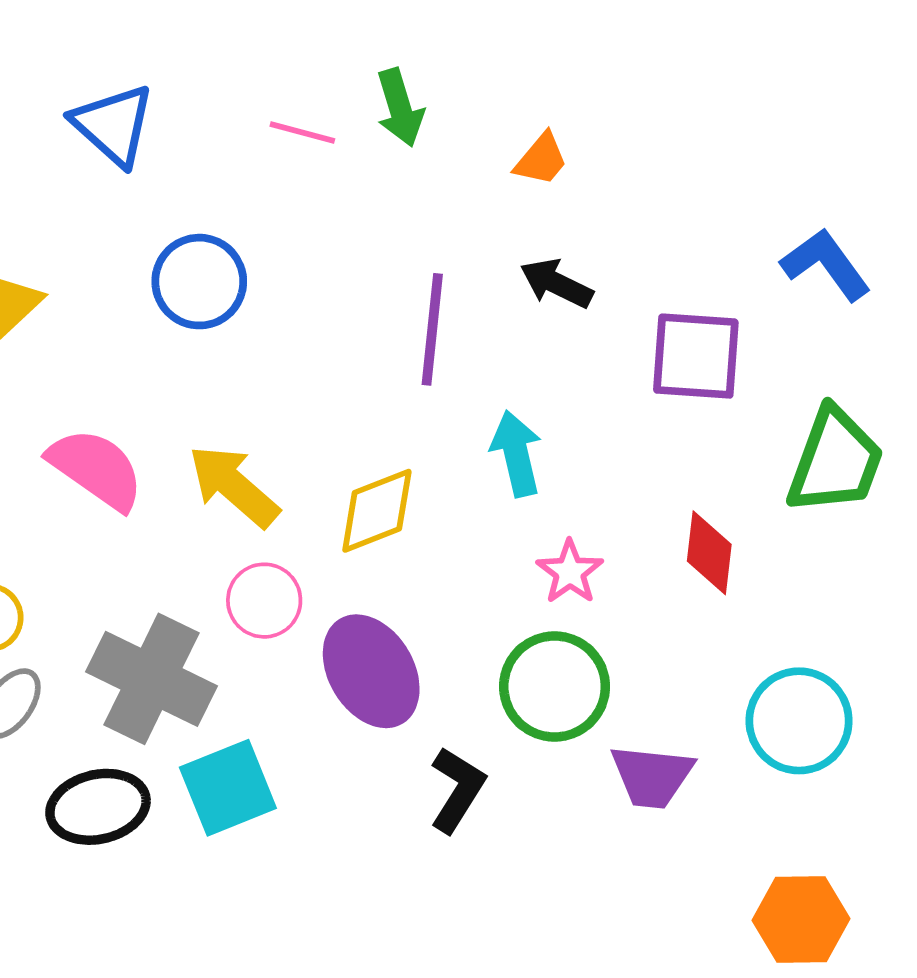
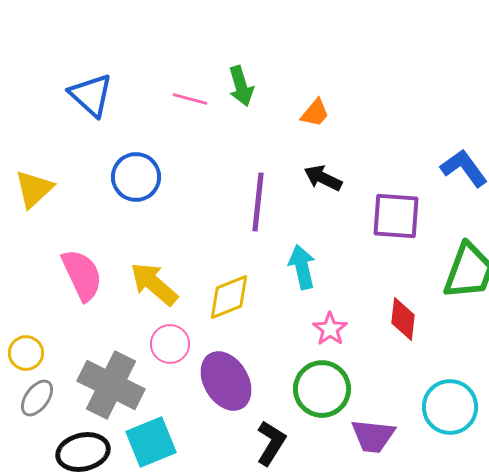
pink semicircle: (96, 469) -> (82, 275), turned 30

